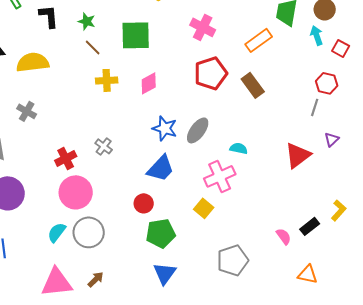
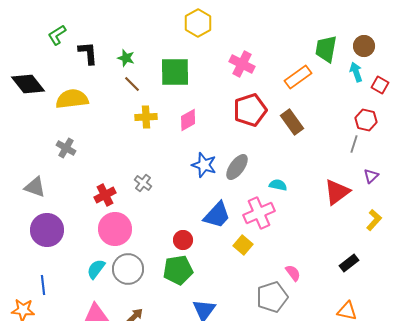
blue trapezoid: (161, 168) -> (217, 215), moved
yellow L-shape: (339, 210) -> (374, 220), moved
green pentagon: (161, 233) -> (178, 270), moved
pink semicircle: (284, 236) -> (293, 273), moved

